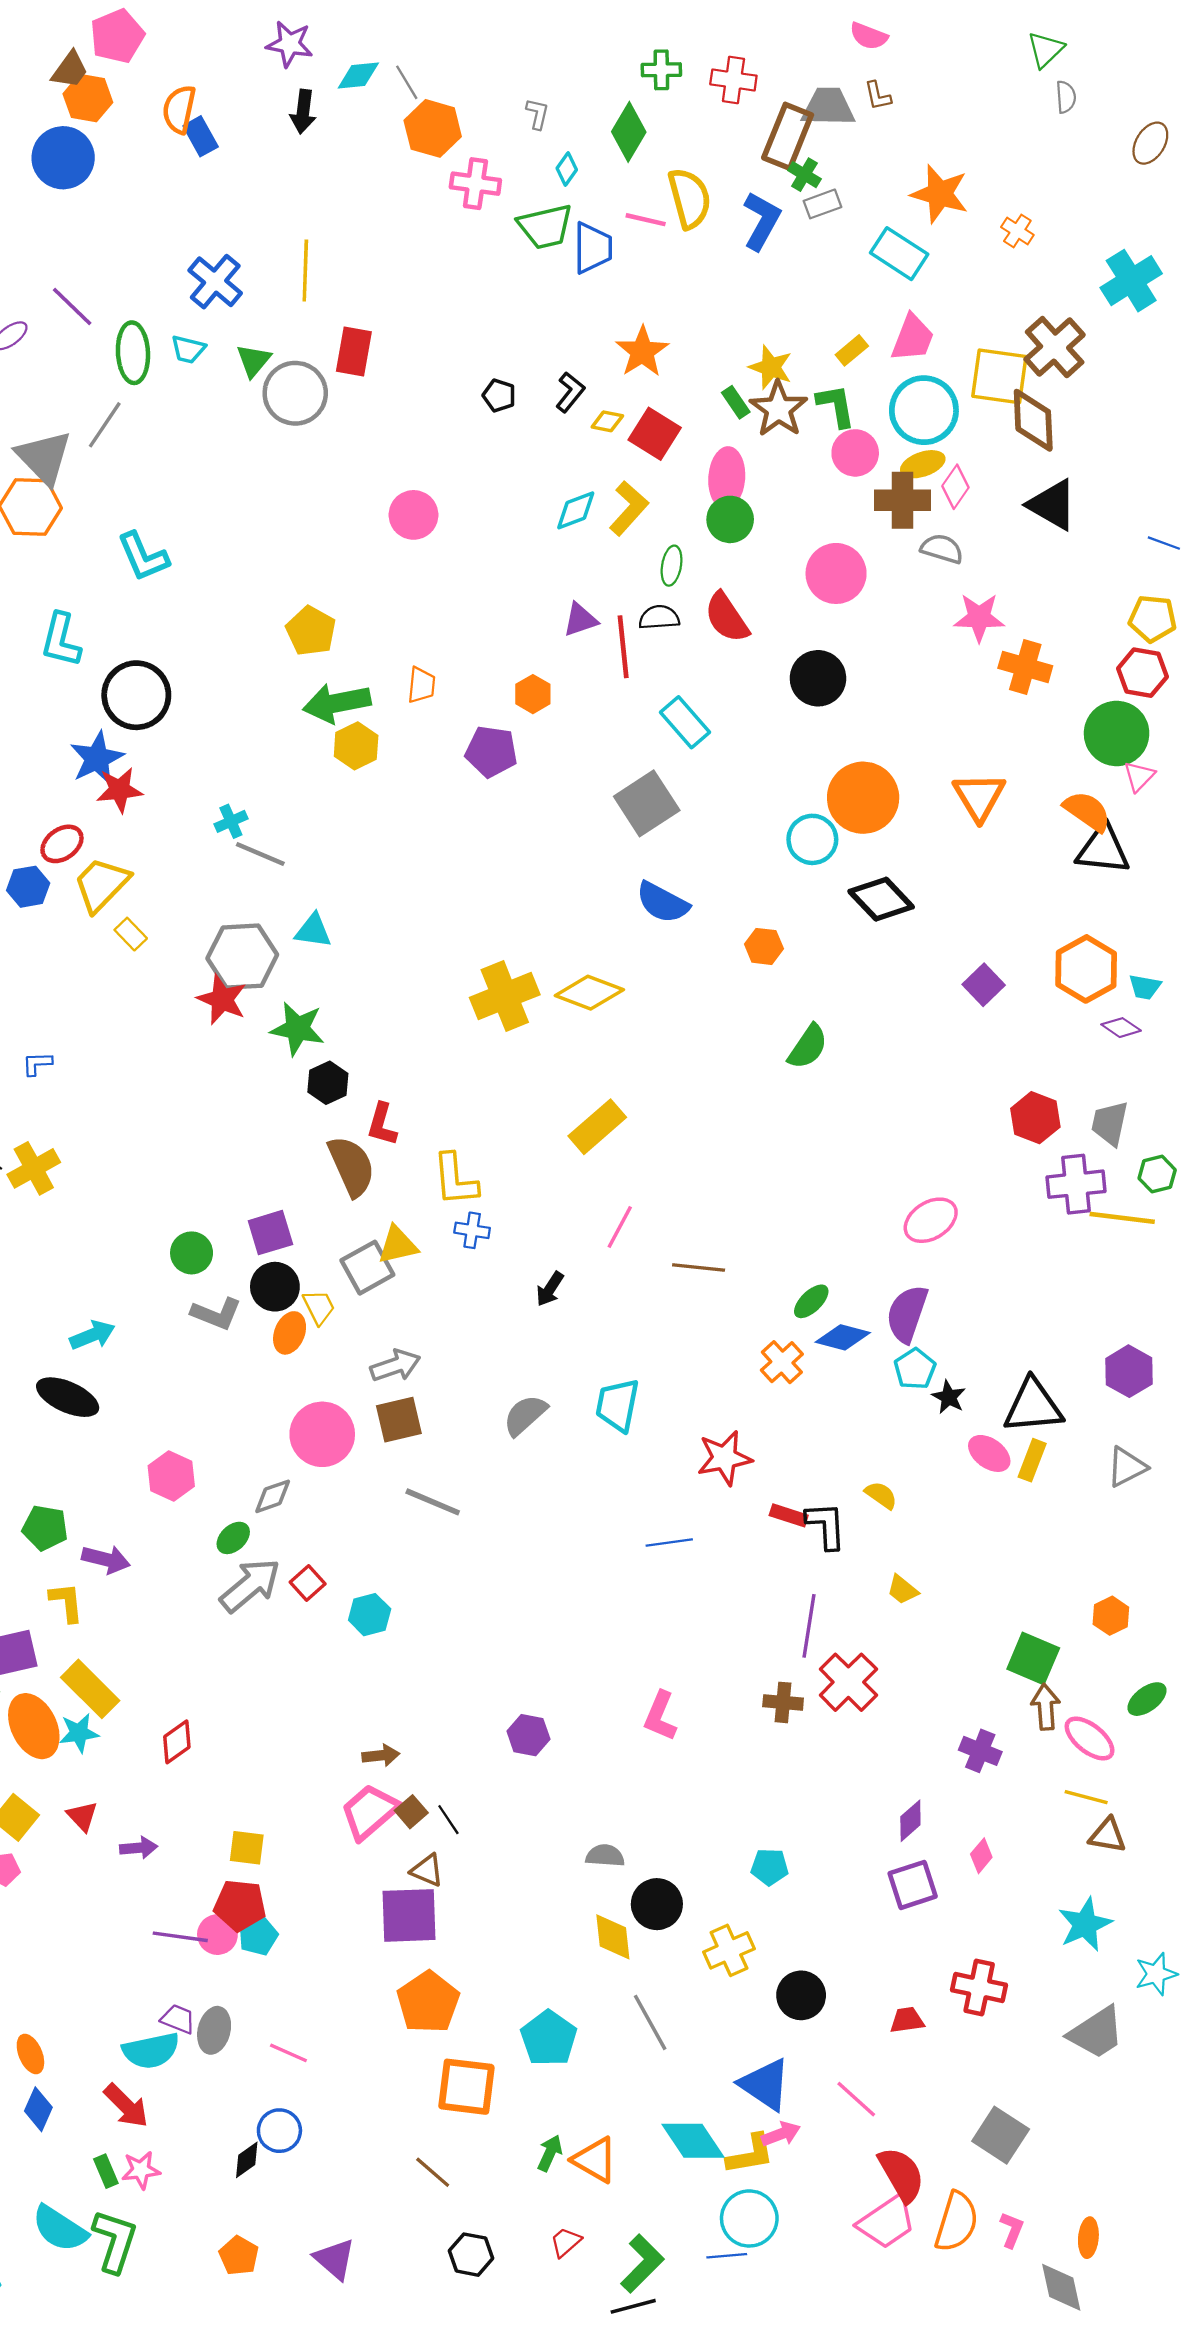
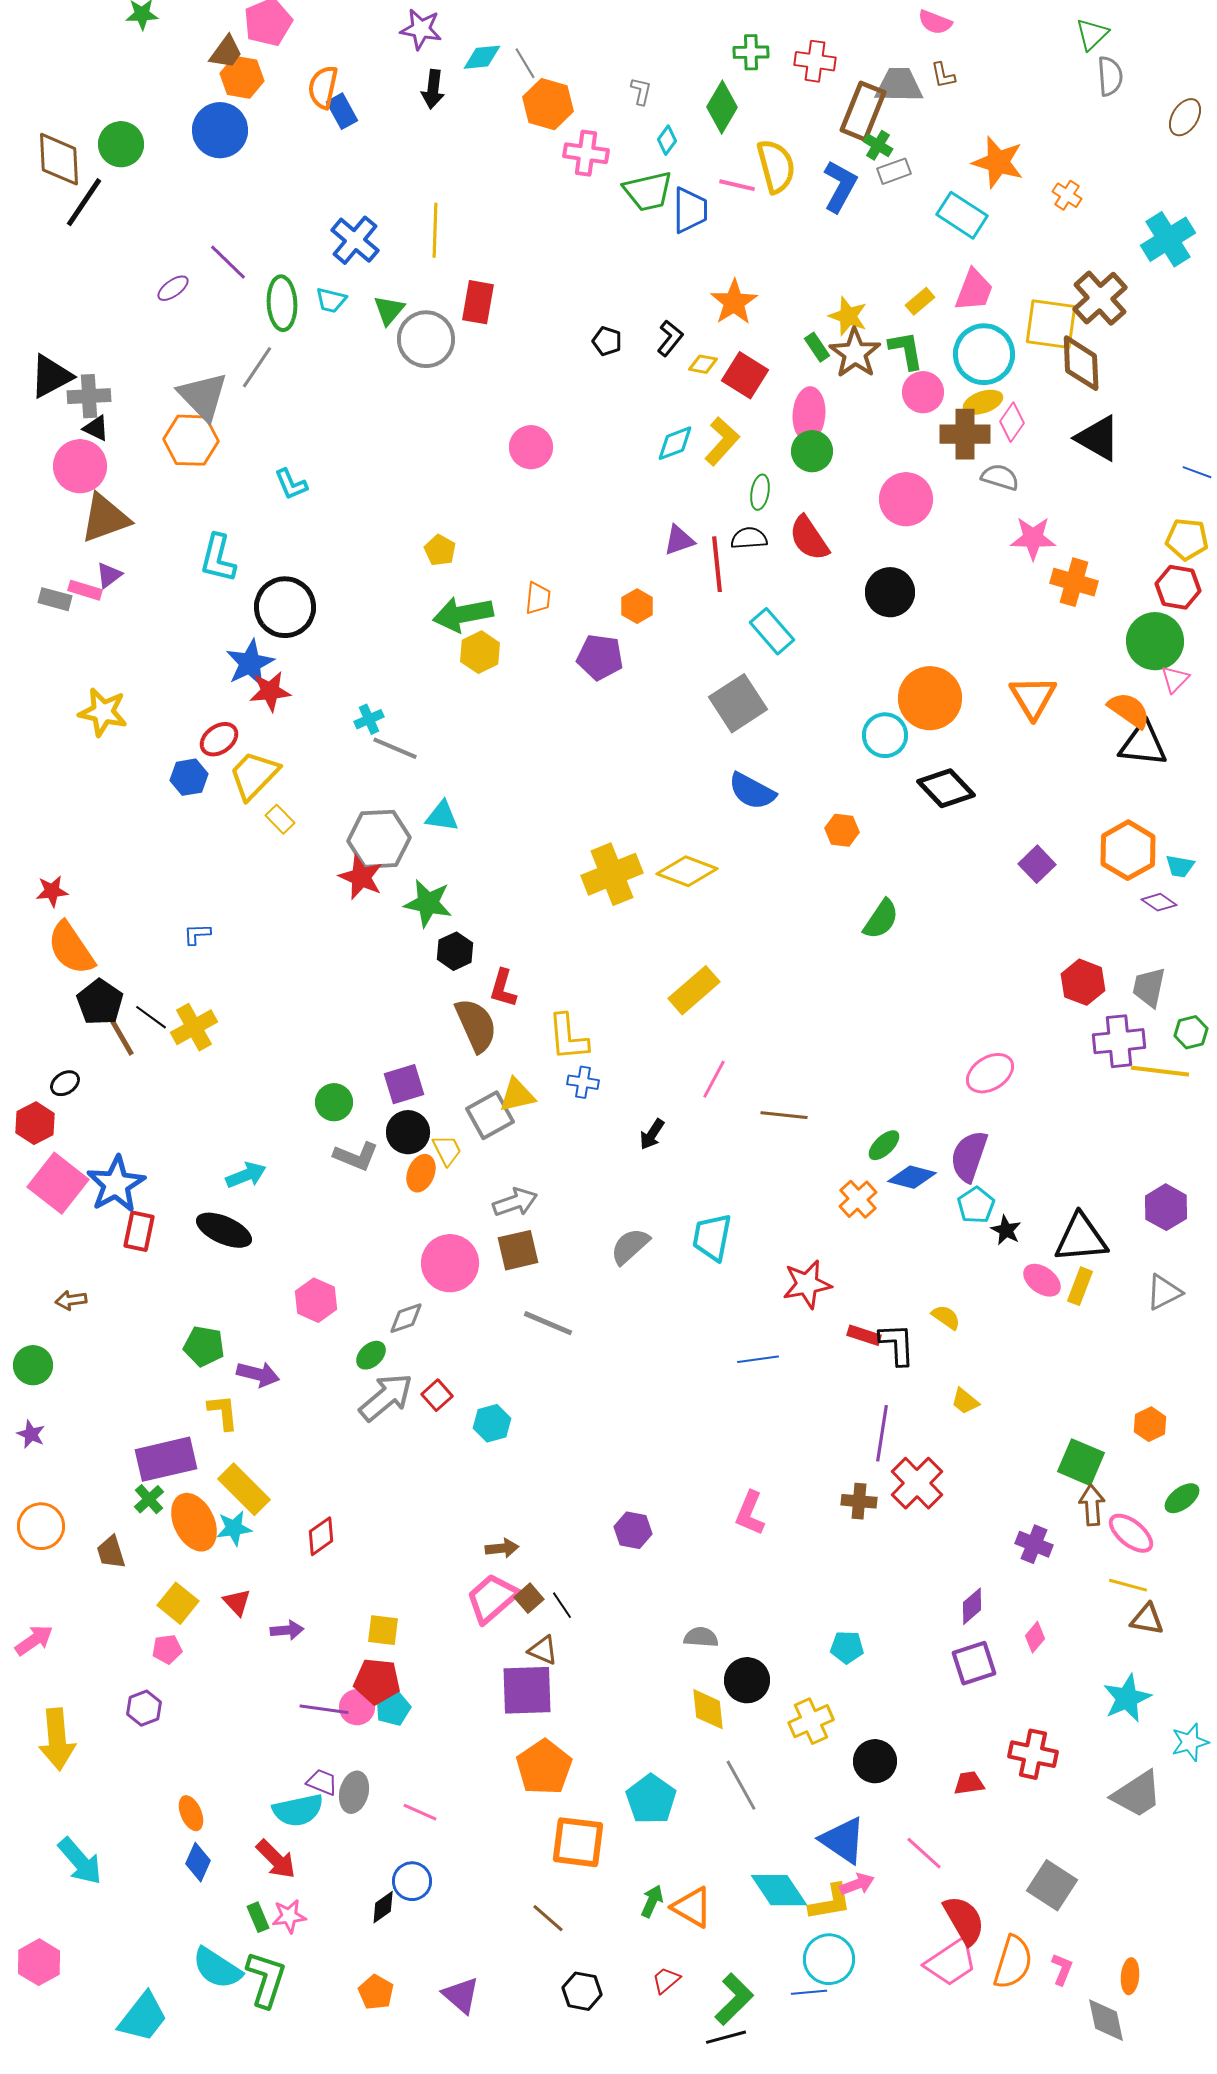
gray semicircle: (1066, 97) -> (1110, 76), size x1.4
cyan L-shape: (143, 557) -> (291, 484), size x0.7
yellow pentagon: (311, 631) -> (440, 550), size x0.7

